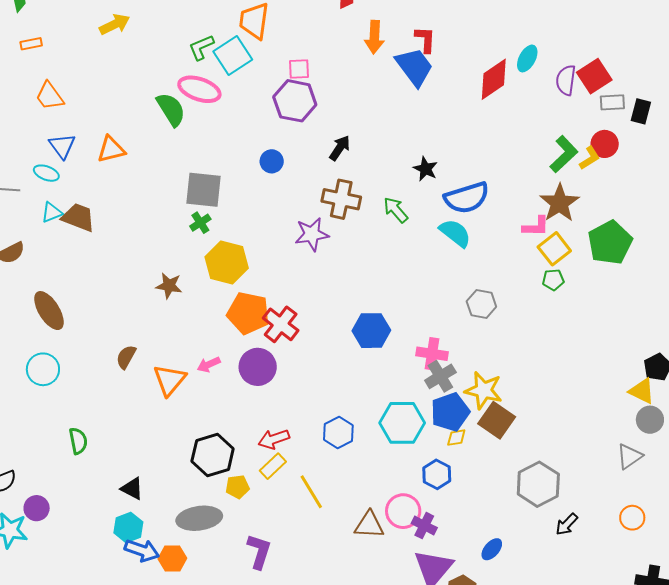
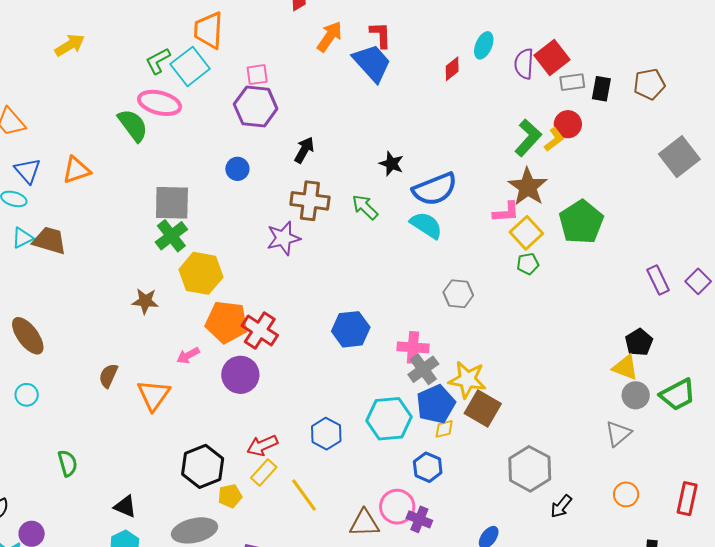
orange arrow: (374, 37) -> (330, 37), turned -144
red diamond: (494, 79) -> (452, 69), size x0.6
green cross: (200, 223) -> (171, 236), size x1.5
pink arrow: (209, 365) -> (188, 356), moved
cyan circle: (43, 369) -> (27, 395), size x0.7

